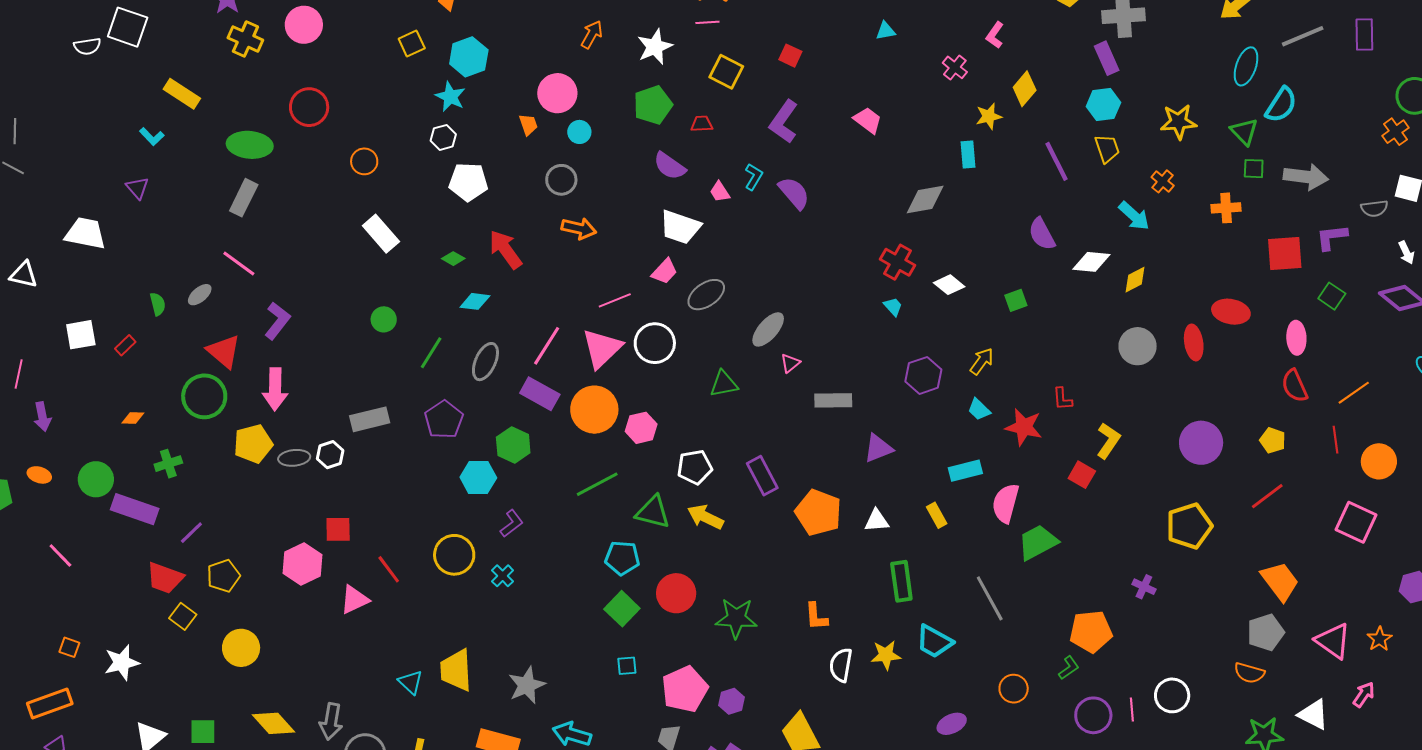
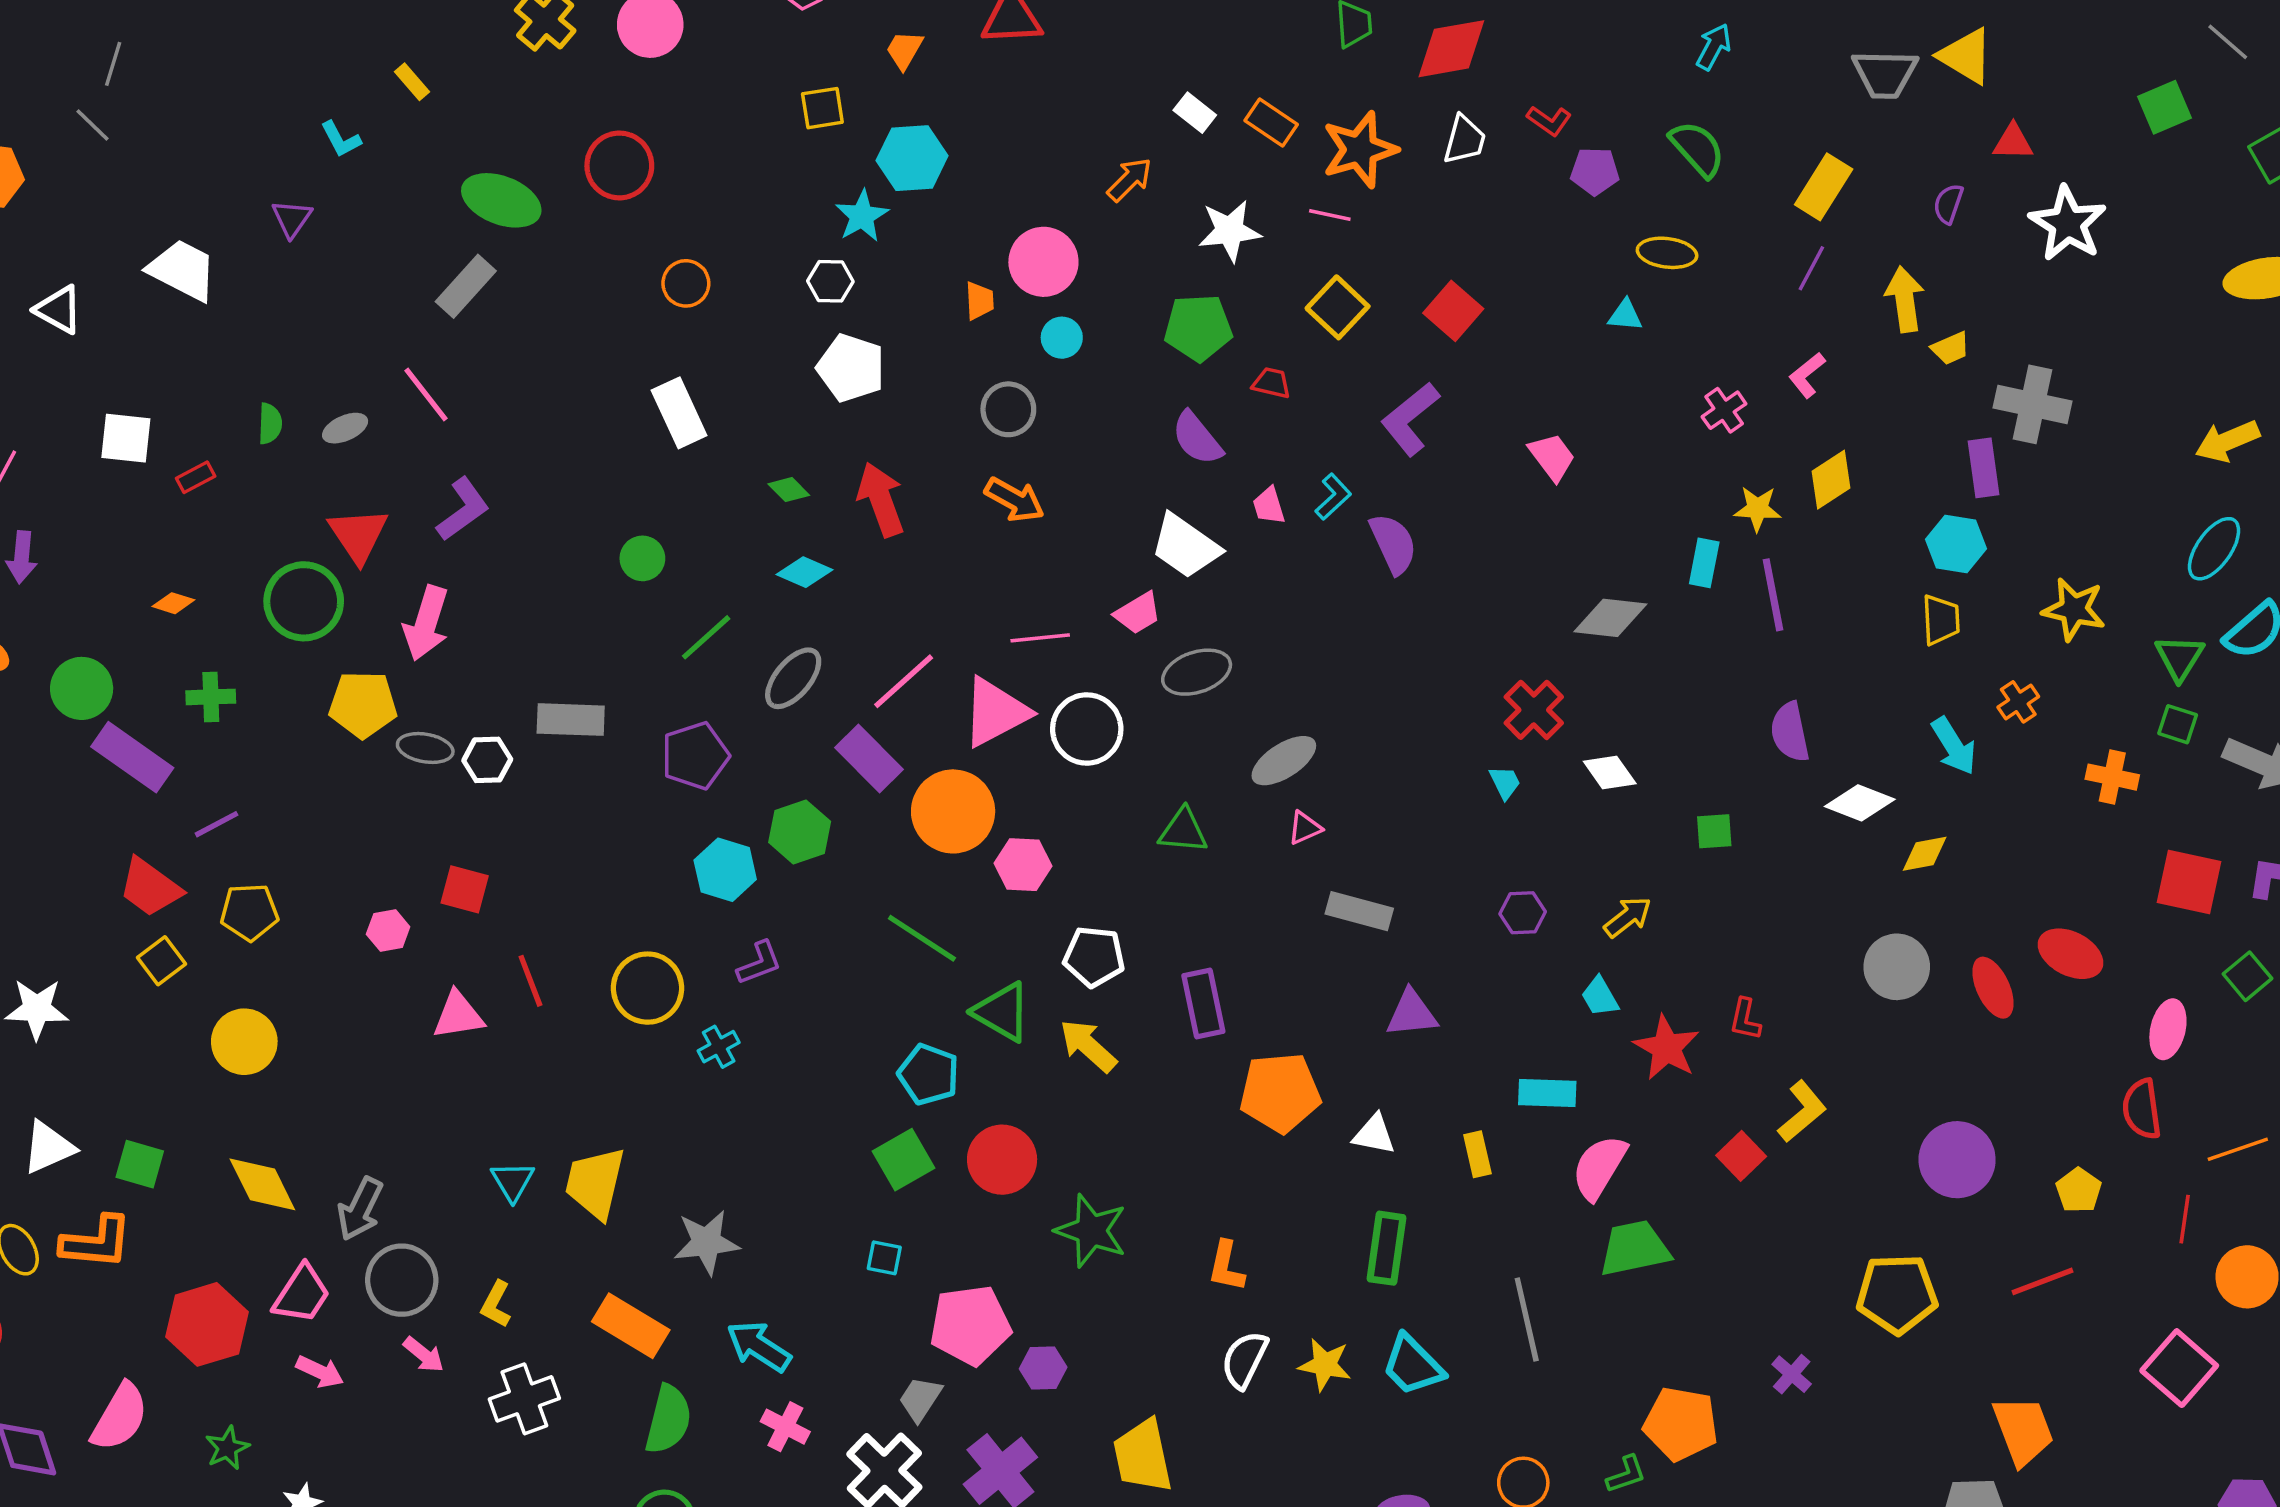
red square: (790, 56) -> (1453, 311), size x1.4
yellow rectangle: (182, 94) -> (412, 82), size x0.6
purple line: (1057, 161) -> (1773, 595), moved
red ellipse: (1194, 342) -> (1993, 988), turned -32
purple hexagon: (923, 375) -> (1523, 913), size x0.7
green line: (597, 484) -> (922, 938), turned 45
orange pentagon: (818, 513) -> (1280, 1093), turned 30
pink hexagon: (303, 564) -> (388, 930), size x0.6

